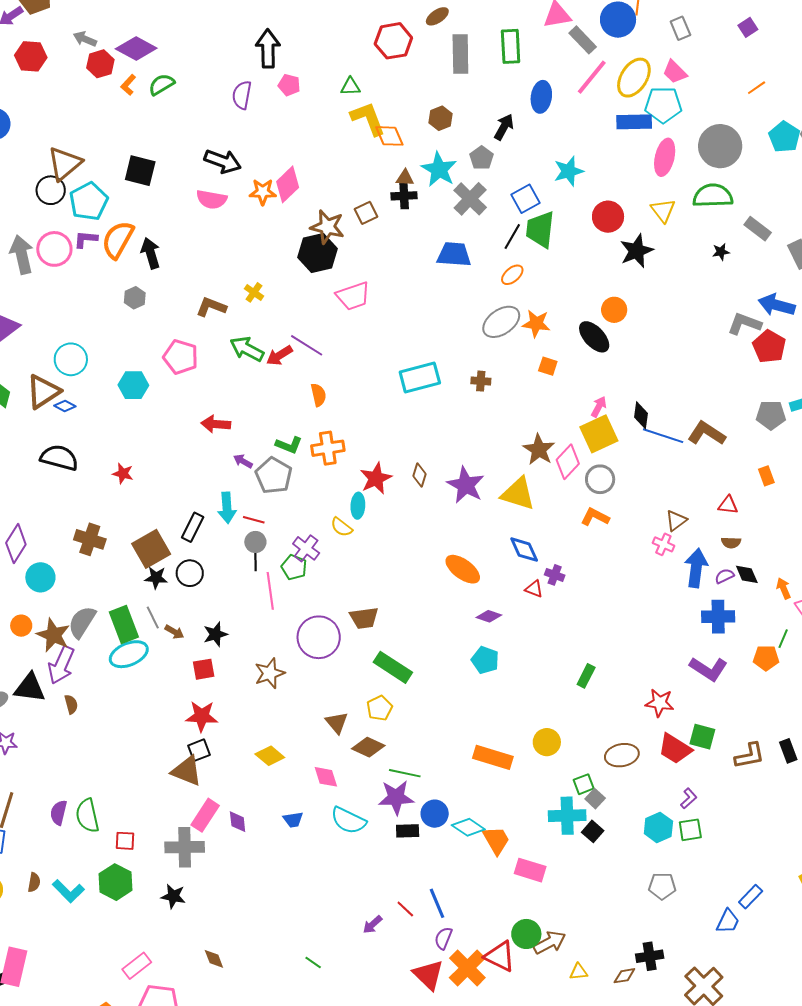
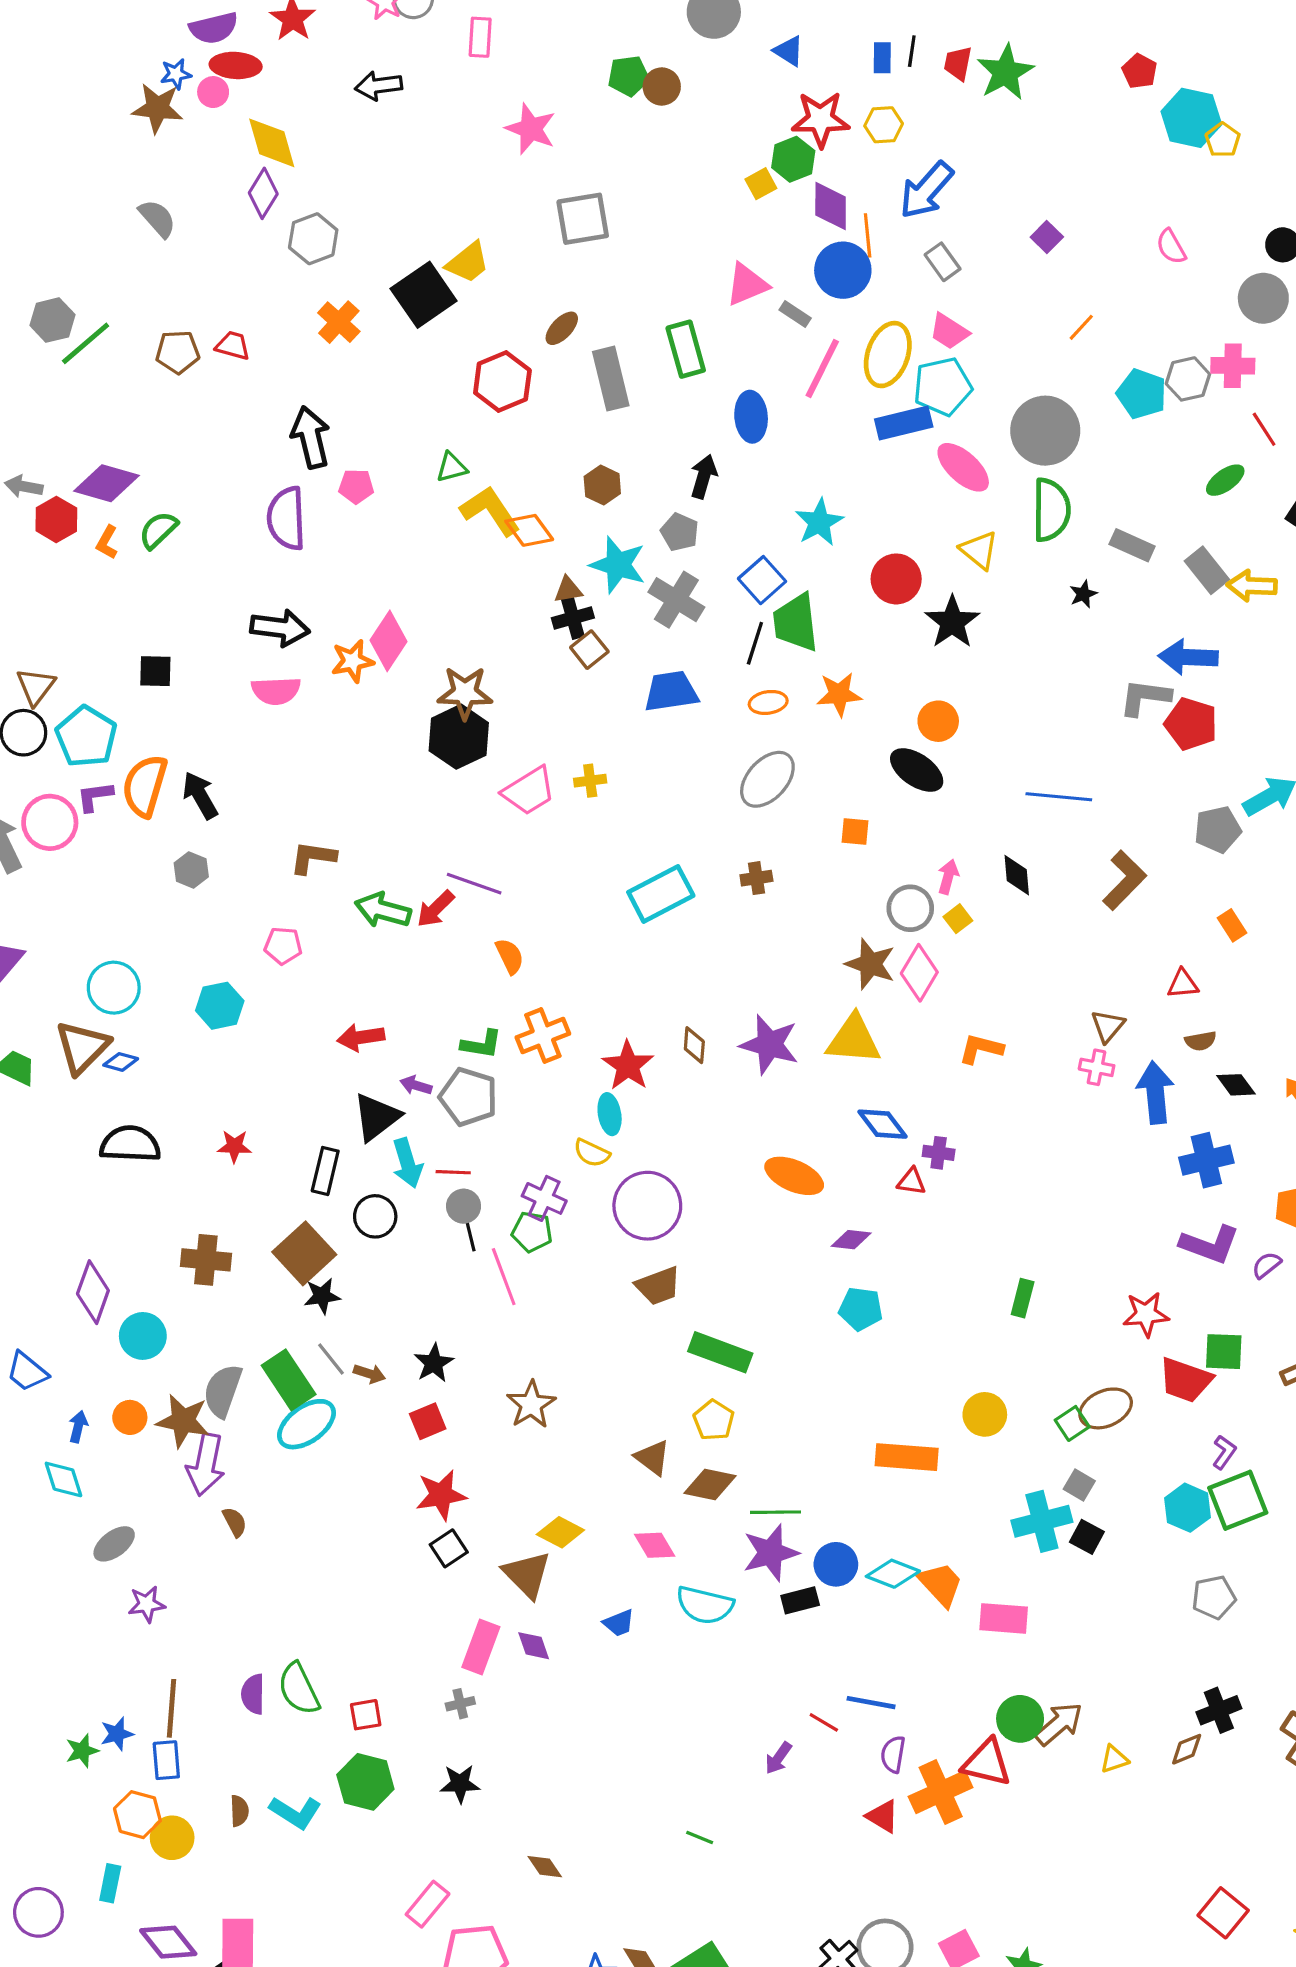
gray rectangle: (583, 40) -> (795, 314), size x0.7
purple semicircle: (242, 95) -> (286, 518), size x1.4
pink ellipse: (665, 157) -> (963, 467), turned -48
brown triangle: (65, 164) -> (36, 687), size x0.7
black square: (140, 171) -> (155, 671), size x0.7
green semicircle: (713, 196) -> (1051, 510), turned 105
brown square: (366, 213) -> (589, 650), moved
orange ellipse: (512, 275) -> (768, 702), turned 45
yellow cross: (254, 292) -> (590, 781), moved, turned -30
orange star: (536, 324) -> (839, 694), moved
pink pentagon: (181, 357) -> (283, 946), size x0.7
brown L-shape: (707, 433) -> (1124, 880), turned 114
yellow square: (599, 434) -> (958, 919), size x0.5
blue line: (663, 436) -> (1059, 797), moved
gray circle: (600, 479) -> (910, 908), moved
black rectangle: (193, 527) -> (325, 1171), moved
black circle: (190, 573) -> (375, 1216), moved
purple semicircle: (724, 576) -> (1266, 1265), moved
purple circle: (319, 637) -> (647, 1206), moved
black triangle: (30, 688) -> (376, 1117), moved, turned -32
brown triangle: (187, 771) -> (527, 1574), moved, turned 36
green square: (584, 784) -> (1072, 1423), moved
green square: (690, 830) -> (1238, 1500), size x1.5
gray cross: (185, 847) -> (460, 1704), size x0.5
blue line: (437, 903) -> (871, 1703), turned -44
orange cross: (467, 968) -> (941, 1792), turned 33
red triangle: (428, 975) -> (883, 1816), size x0.7

